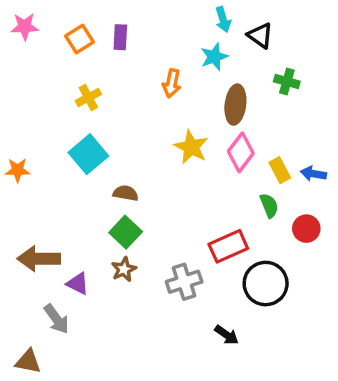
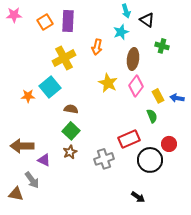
purple rectangle: (120, 37) -> (68, 21), size x1.5
yellow cross: (88, 97) -> (64, 58), moved, size x1.6
orange star: (18, 170) -> (28, 96), moved
red circle: (306, 229) -> (169, 144), moved
black arrow: (227, 335) -> (138, 197), moved
brown triangle: (28, 361) -> (16, 194), moved

